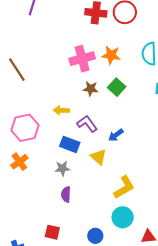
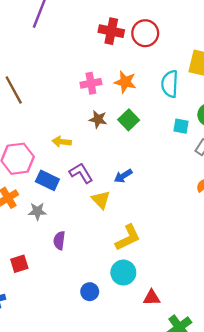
pink cross: (82, 59) -> (91, 83), size x0.7
purple L-shape: (87, 124) -> (81, 173), moved
blue rectangle: (70, 144) -> (47, 180), moved
gray star: (62, 168) -> (37, 211), moved
red square: (52, 232) -> (19, 264), moved, turned -35

